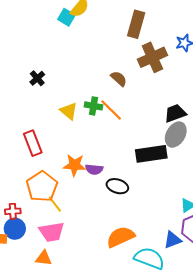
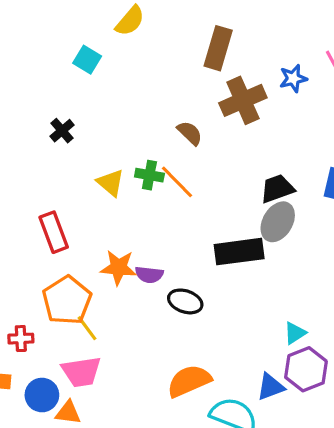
cyan square: (66, 17) -> (87, 60), moved
blue circle: (15, 229) -> (42, 395), moved

